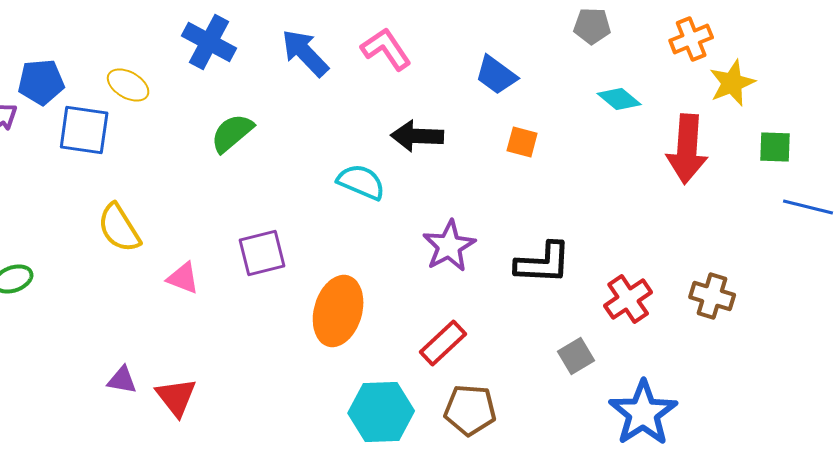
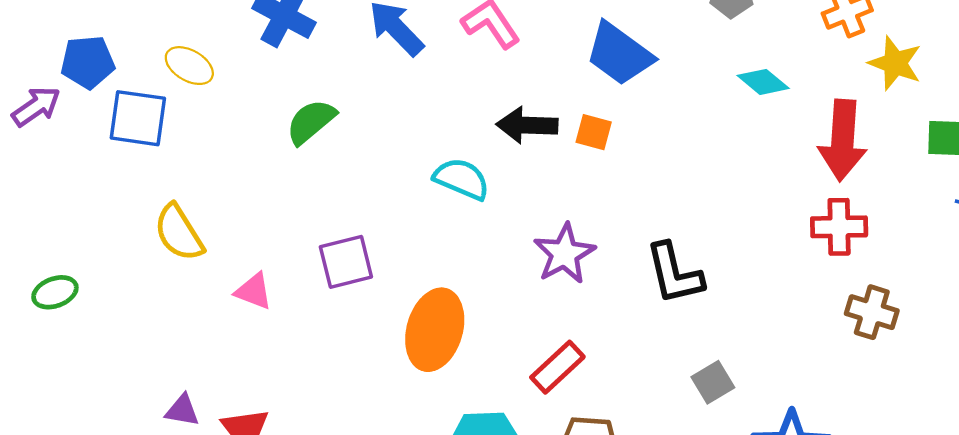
blue trapezoid: (496, 75) -> (619, 54), size x1.4
yellow star: (732, 83) -> (895, 63), turned -30
orange square: (522, 142) -> (594, 132), moved
black L-shape: (543, 263) -> (674, 274), turned 74
red cross: (628, 299) -> (839, 227), moved, turned 33

